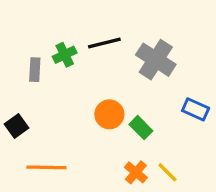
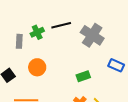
orange circle: (109, 114) -> (37, 67), moved
green rectangle: (141, 128) -> (83, 76), turned -64

